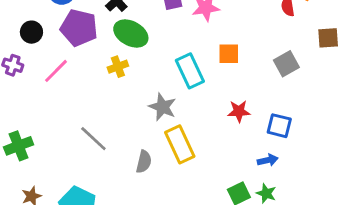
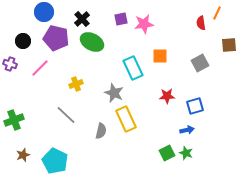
yellow cross: (118, 67) -> (76, 84), moved
blue square: (279, 126) -> (195, 106), turned -30

